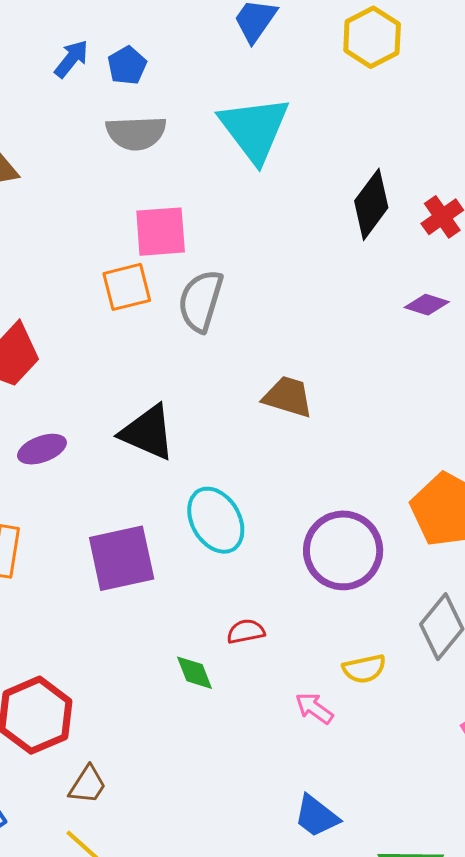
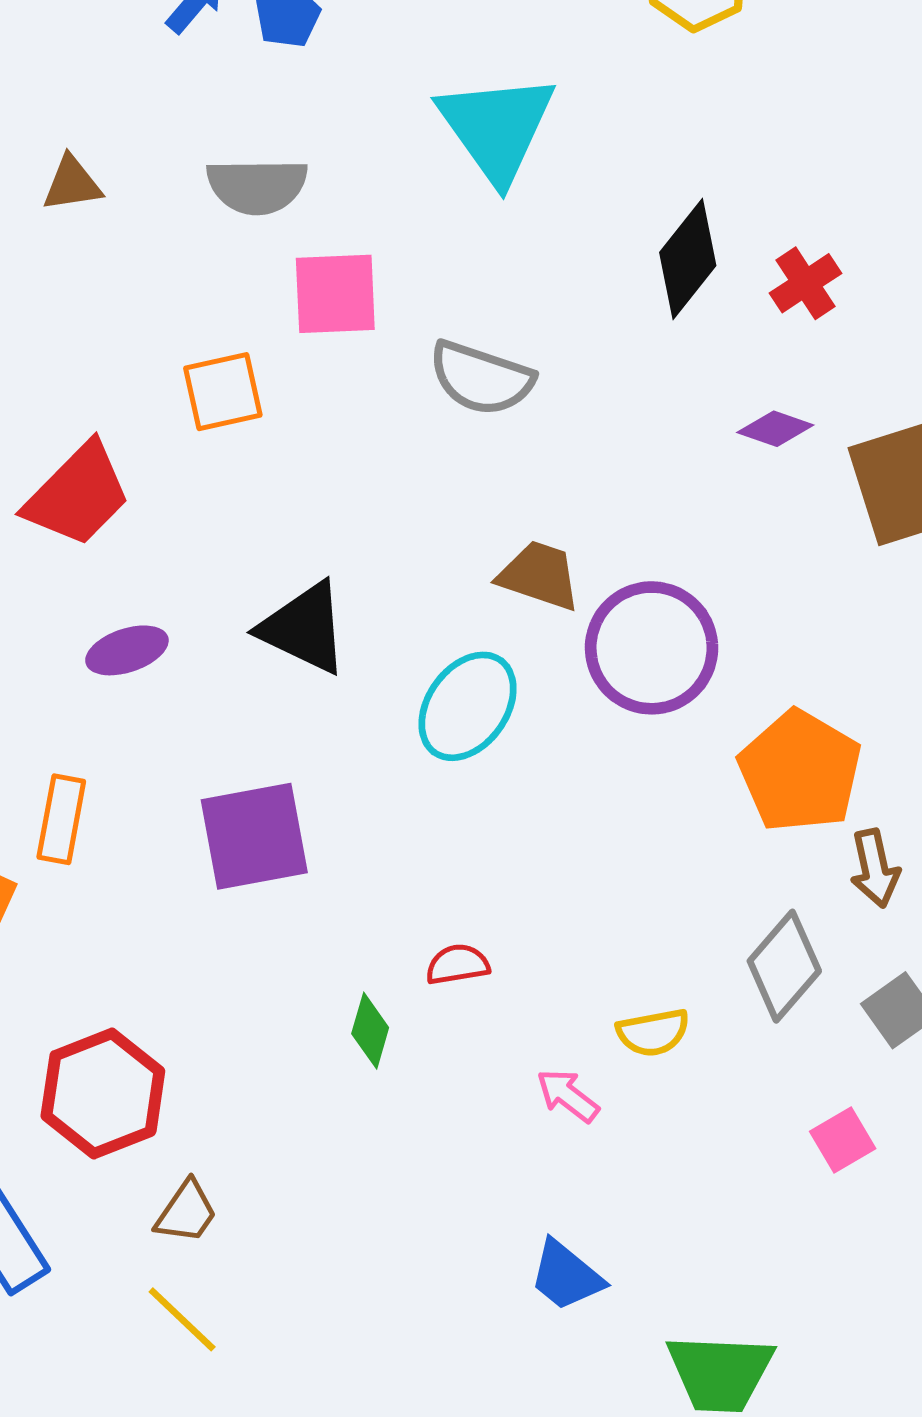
gray semicircle: (136, 133) -> (257, 186), moved
orange square: (127, 287) -> (223, 392), moved
gray semicircle: (201, 301) -> (481, 378), moved, turned -90
cyan ellipse: (216, 520) -> (468, 706), moved, turned 64
purple circle: (343, 550) -> (652, 648), moved
green diamond: (195, 673) -> (370, 1031), turned 36

